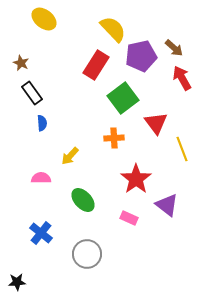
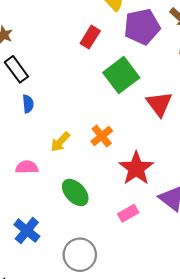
red rectangle: (96, 65) -> (90, 37), size x0.7
orange cross: (114, 138) -> (102, 136), moved, turned -36
pink rectangle: (129, 218) -> (128, 213), turned -54

